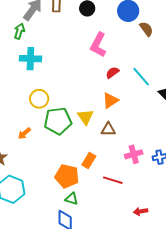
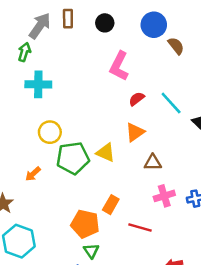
yellow triangle: (85, 117) -> (106, 153), turned -30
brown triangle: (108, 129) -> (153, 163), moved
green triangle: (72, 199) -> (91, 251), turned 40

